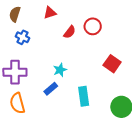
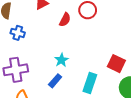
red square: (112, 64) -> (116, 64), moved
cyan rectangle: (84, 96) -> (90, 83), turned 36

